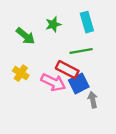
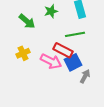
yellow cross: (21, 73) -> (23, 53), turned 32
gray arrow: (93, 100) -> (85, 76), turned 40

